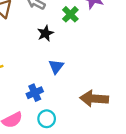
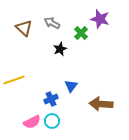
blue triangle: (56, 67) -> (71, 86), moved
cyan circle: (47, 119) -> (52, 121), moved

